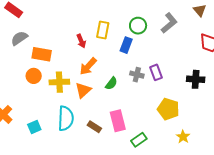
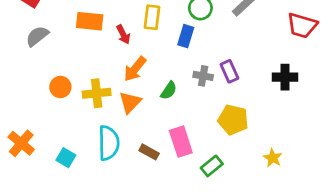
orange rectangle: (42, 54) -> (90, 21), moved
yellow pentagon: (168, 109) -> (233, 120), moved
cyan square: (34, 127) -> (66, 158), turned -32

